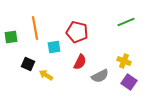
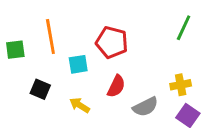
green line: (126, 22) -> (184, 28), turned -42
yellow cross: (124, 61) -> (181, 85), turned -32
yellow arrow: (46, 75) -> (80, 105), moved

